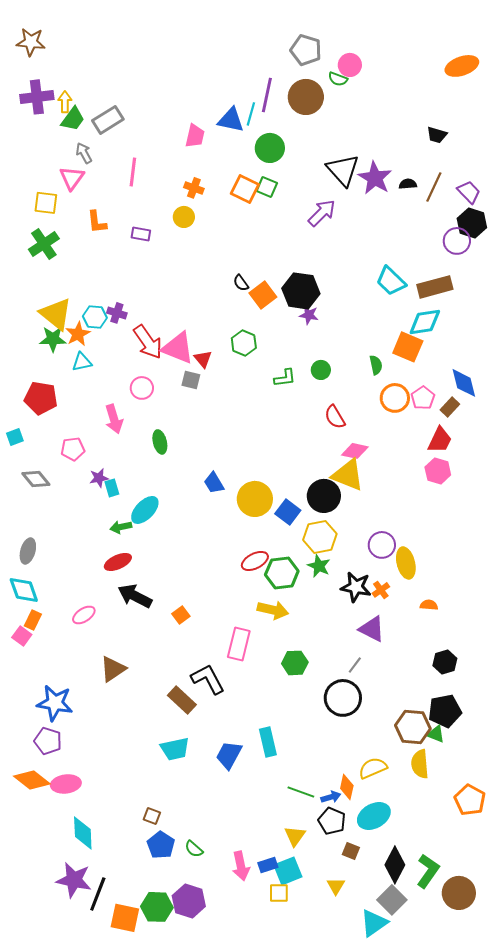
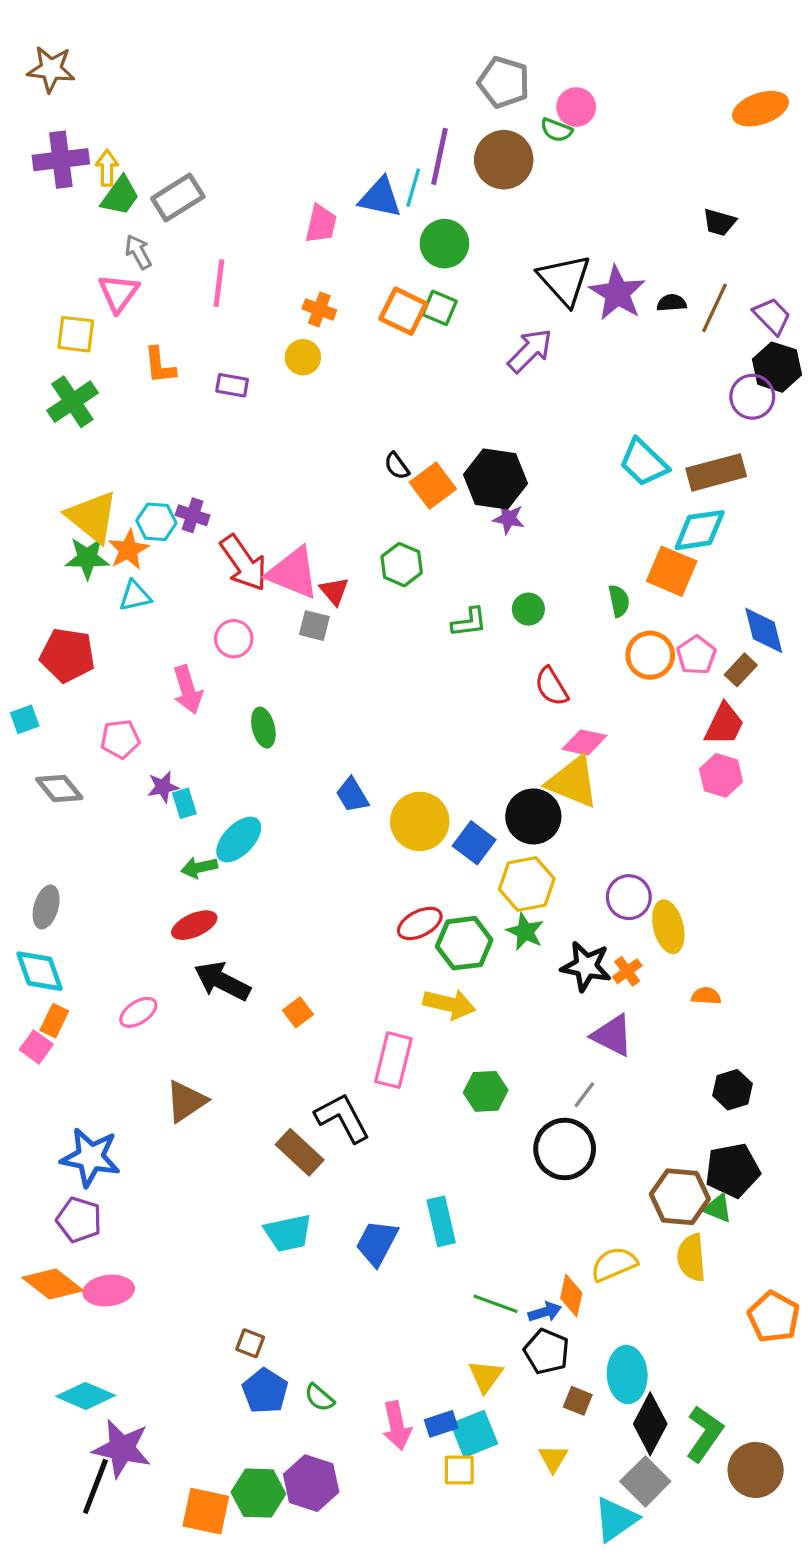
cyan ellipse: (374, 816) -> (627, 1375), moved, turned -64
cyan diamond: (83, 833) -> (86, 1396), moved, turned -64
black line: (98, 894) -> (95, 1486), moved

